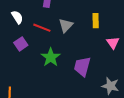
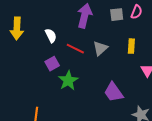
green star: (51, 57) -> (68, 81), moved
purple trapezoid: (82, 66) -> (114, 92), turned -55

